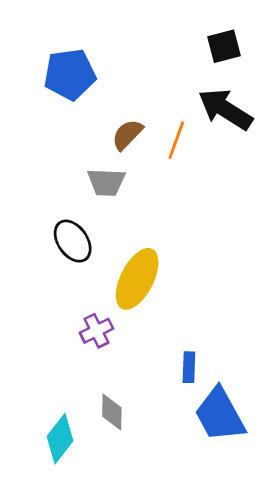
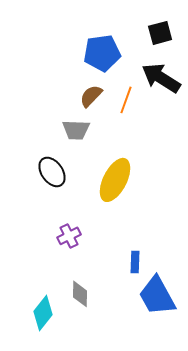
blue pentagon: (70, 74) -> (102, 53), moved
yellow ellipse: (137, 279) -> (115, 180), moved

